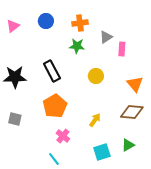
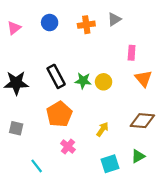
gray triangle: (106, 37) -> (114, 19), moved
green star: (77, 46) -> (83, 81), moved
orange triangle: (135, 84) -> (143, 79), moved
cyan line: (54, 159) -> (37, 166), moved

